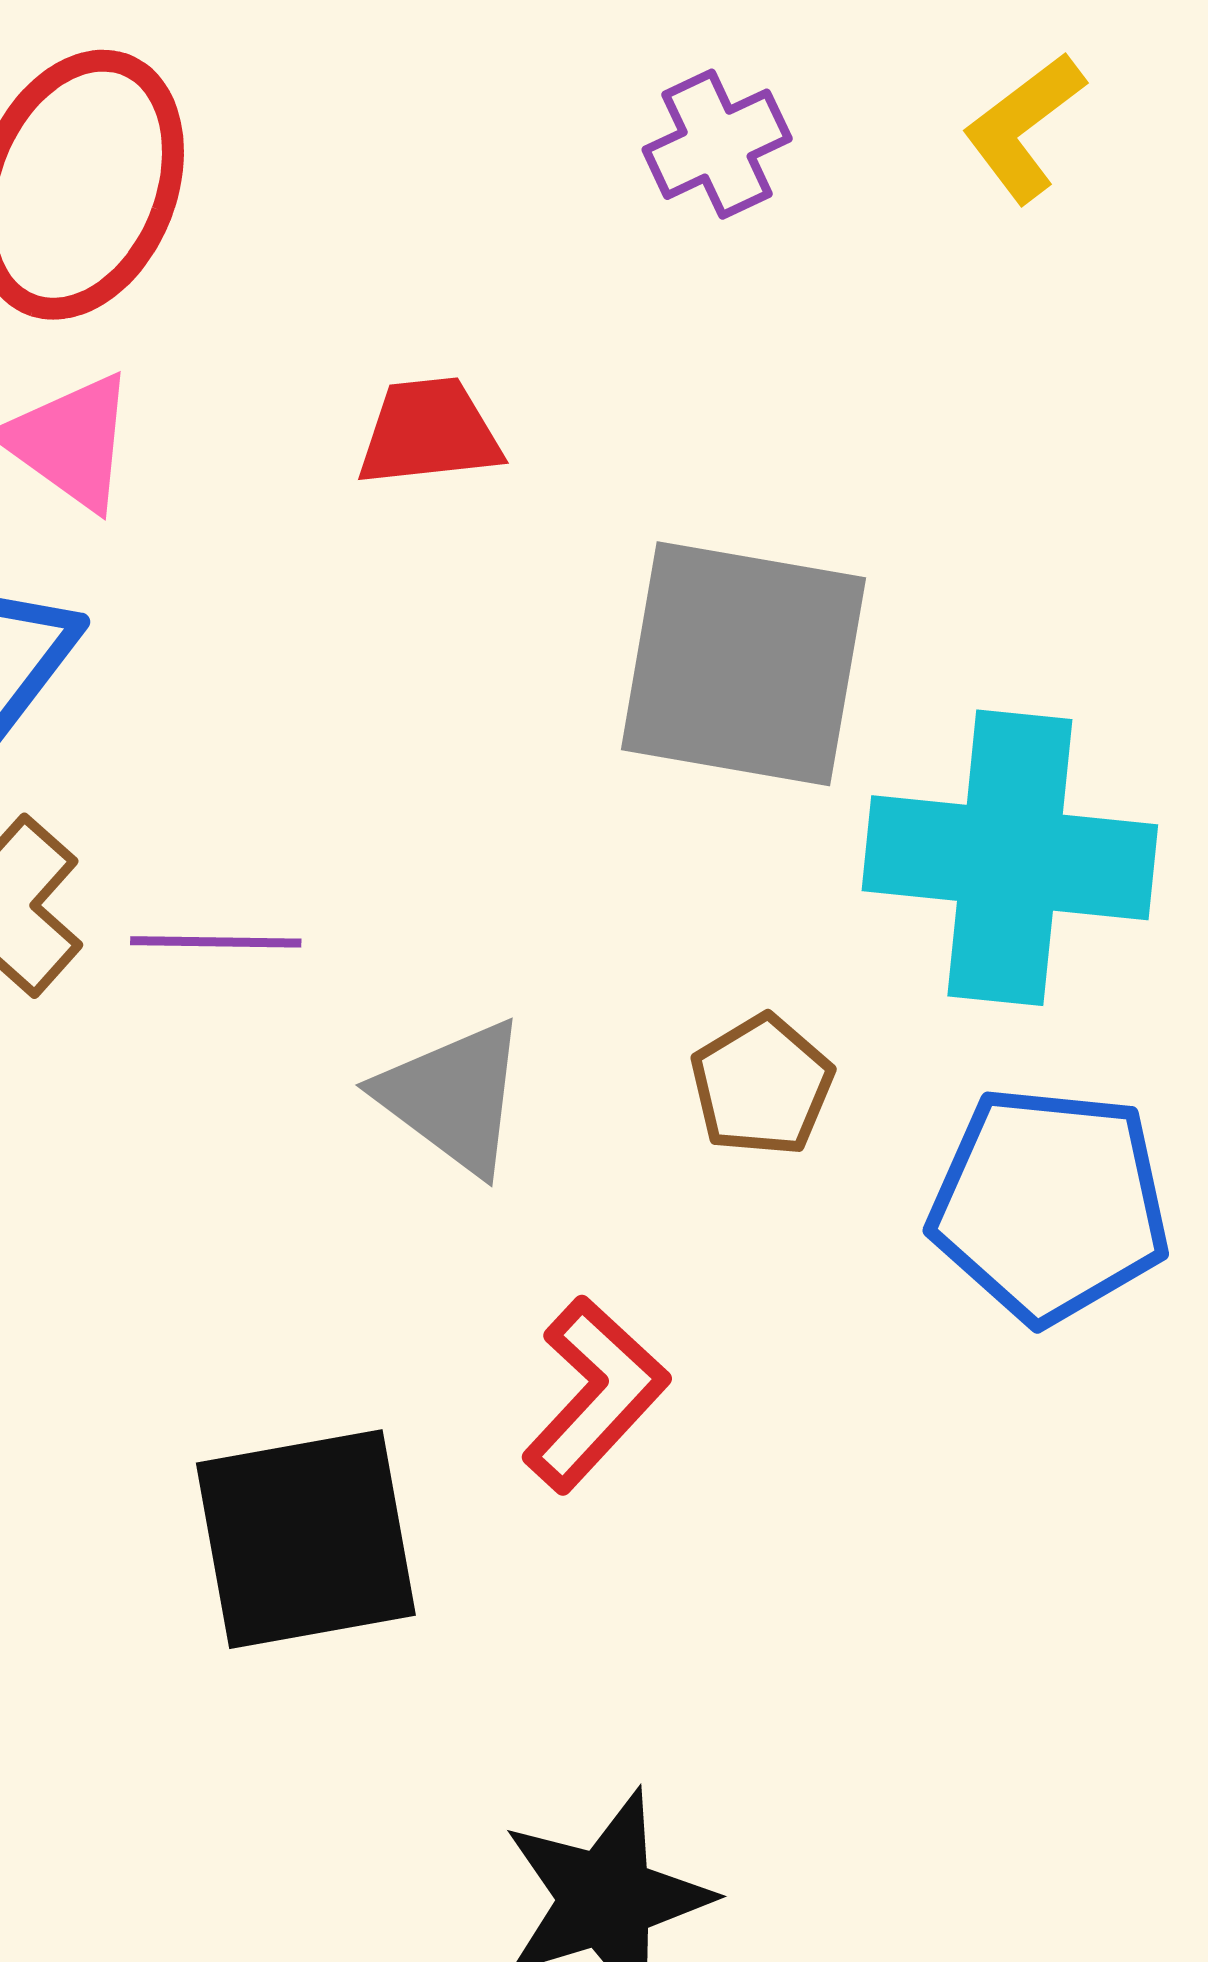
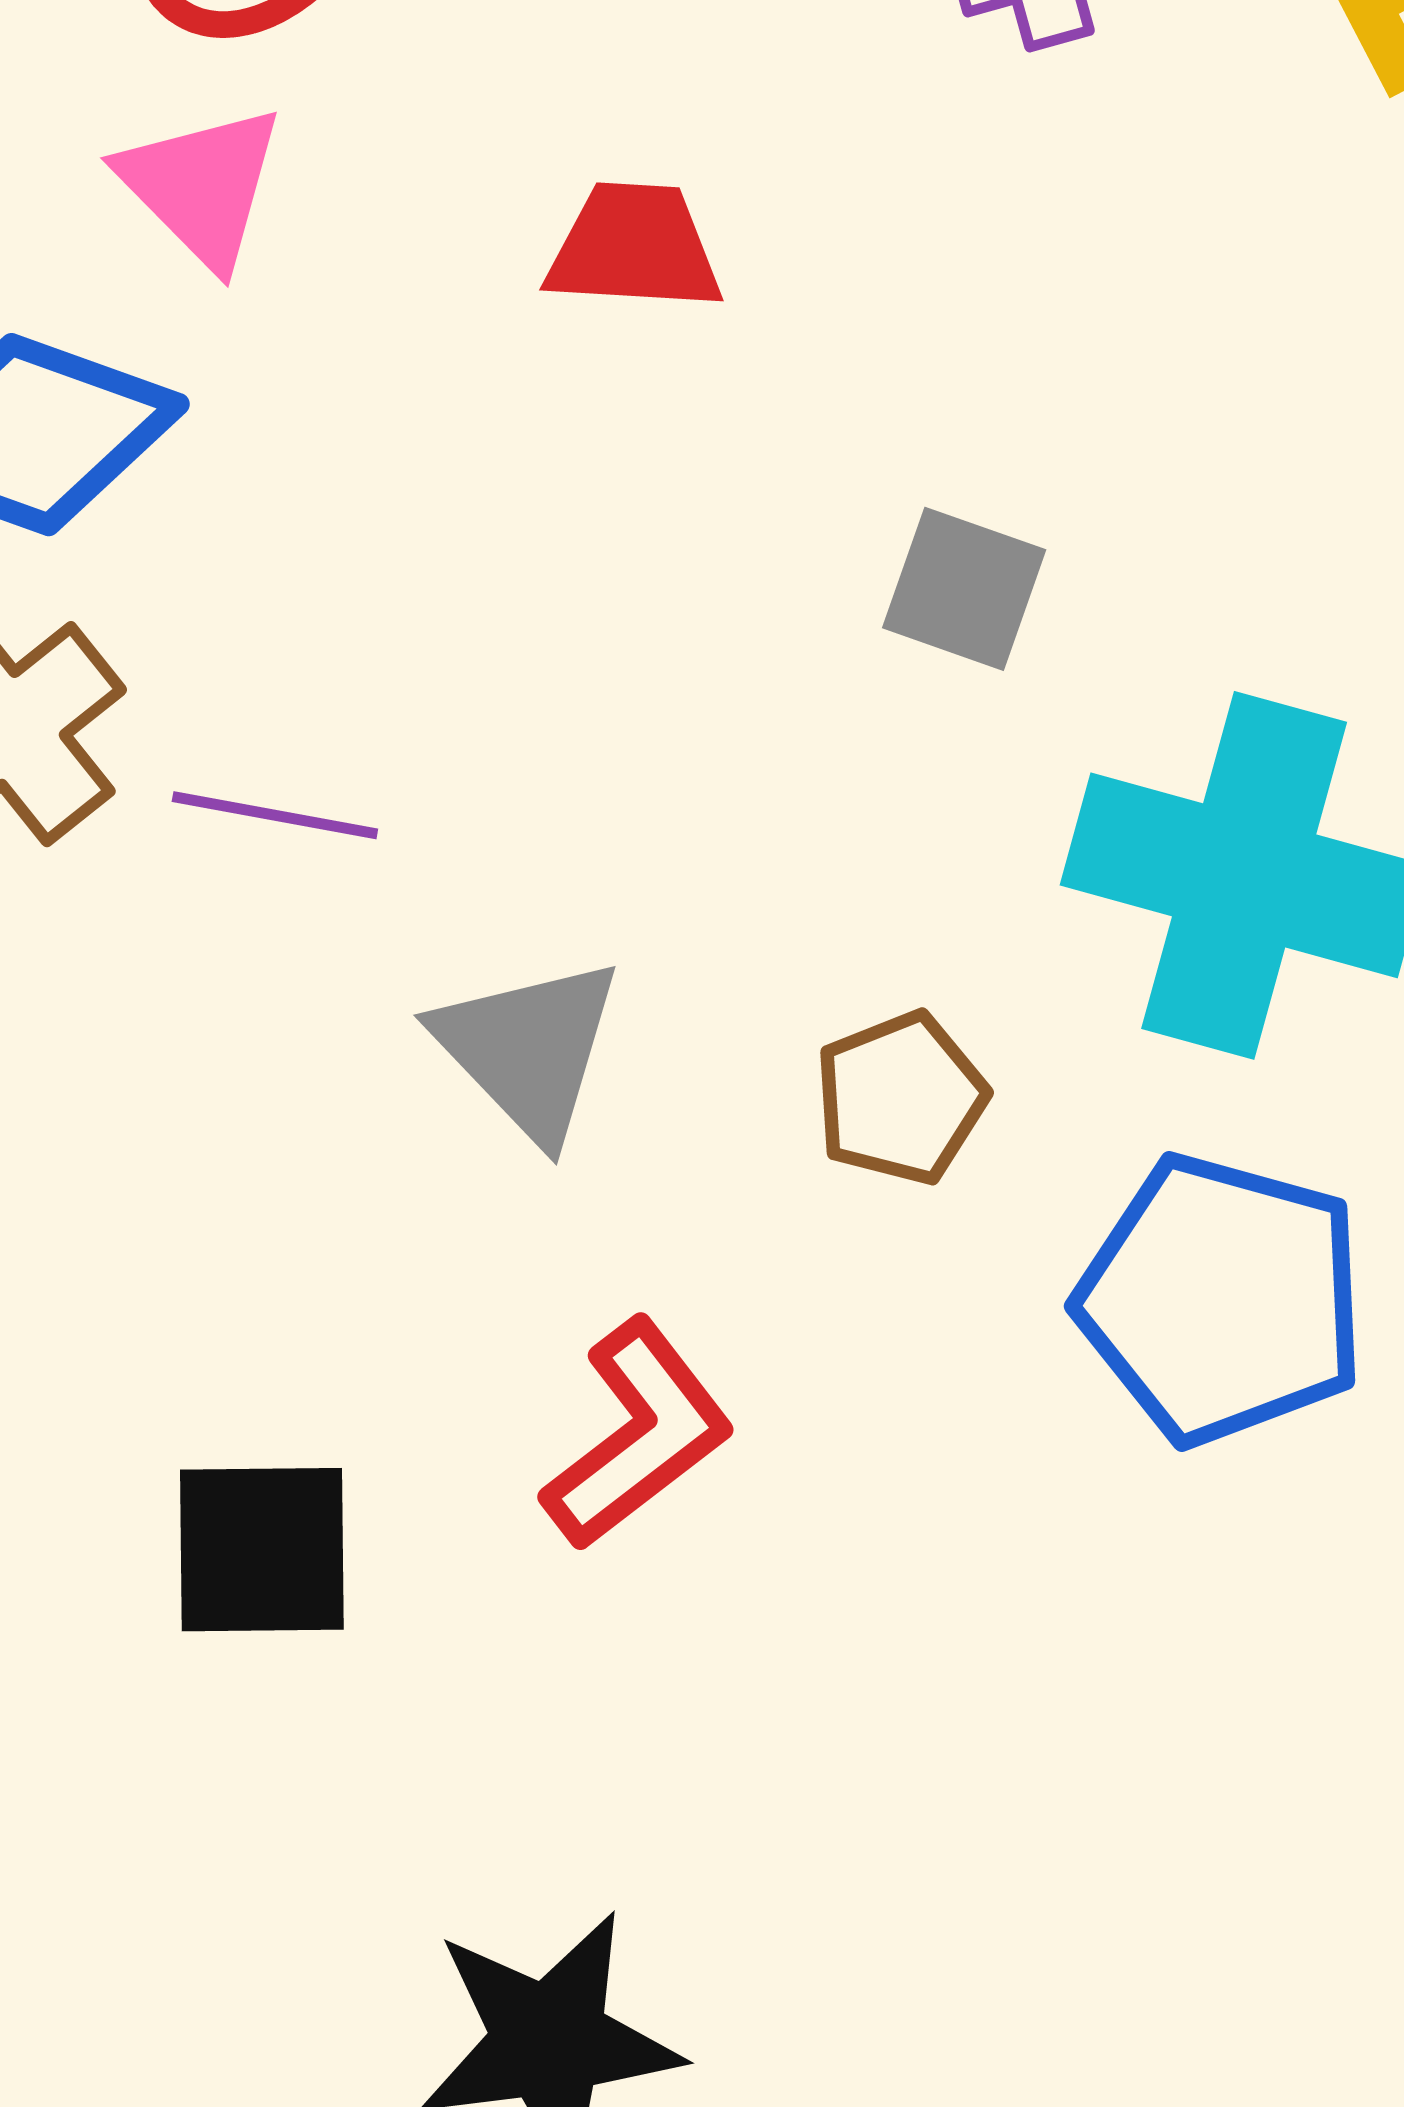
gray square: (743, 664) -> (964, 589), size x0.5
black square: (306, 1539) -> (262, 1550), size x0.7

